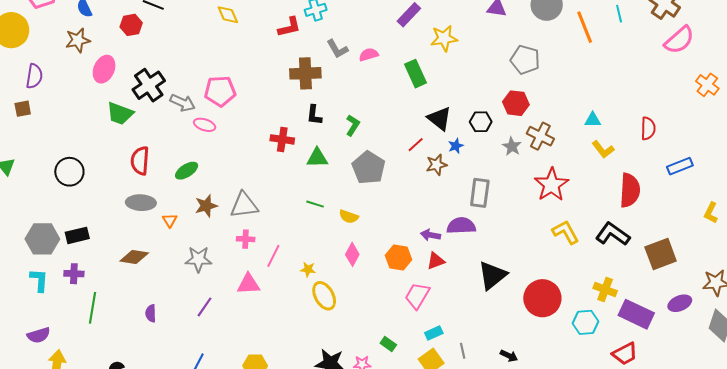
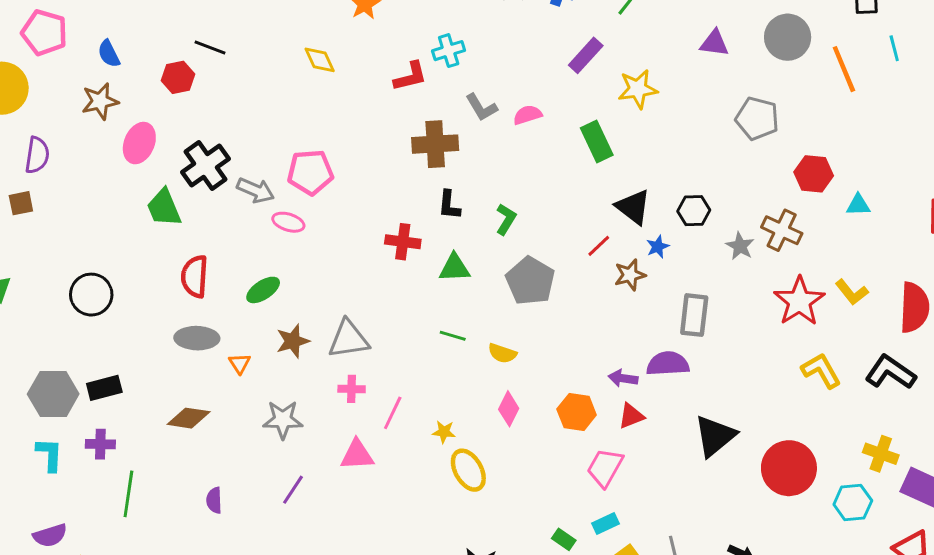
red hexagon: (516, 103) -> (814, 174), moved
green trapezoid: (120, 113) -> (164, 208), turned 48
yellow L-shape: (603, 149) -> (852, 292), moved
cyan rectangle: (434, 333) -> (605, 524), moved

